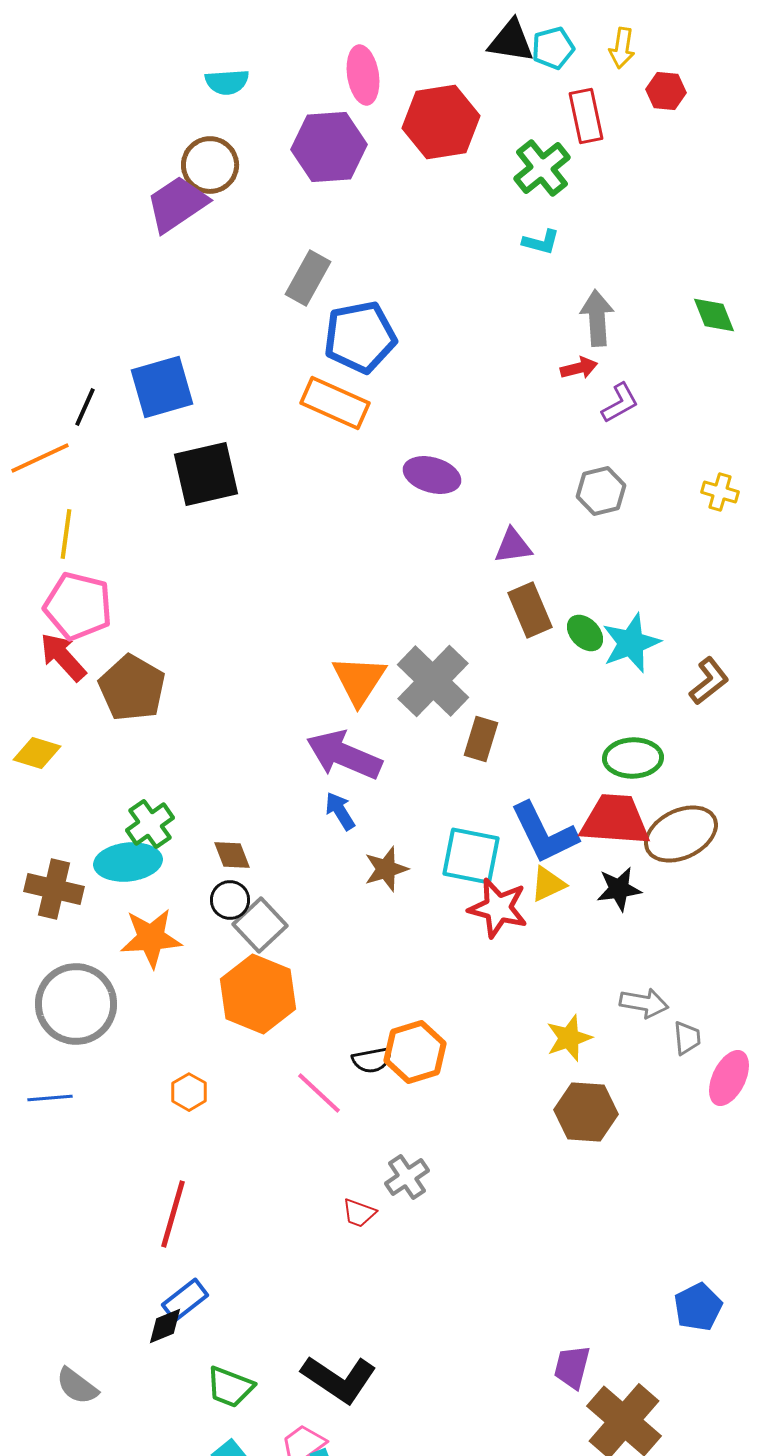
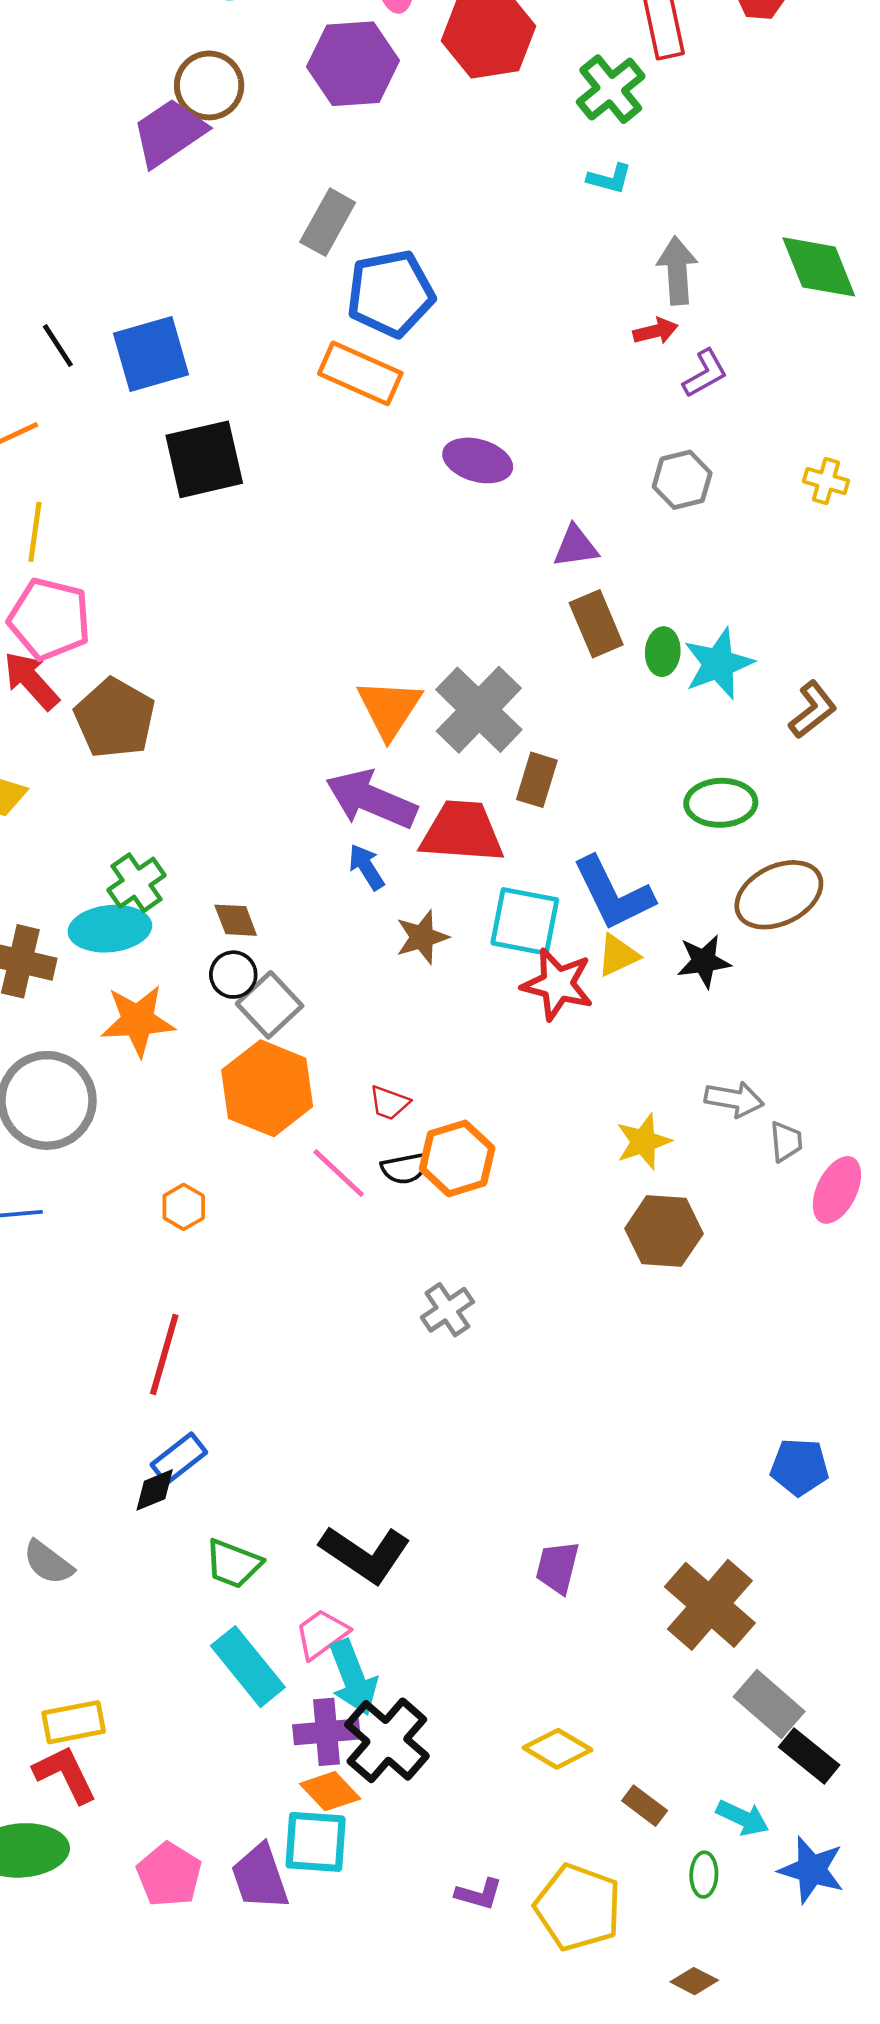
green diamond: (714, 315) -> (819, 267), size x1.5
black line: (85, 407) -> (58, 346), moved, turned -57
green ellipse: (585, 633) -> (663, 652), turned 48
red trapezoid: (615, 820) -> (462, 832), moved
pink line: (319, 1093) -> (339, 1173), moved
red trapezoid: (359, 1213) -> (389, 1103), moved
blue pentagon: (698, 1307) -> (799, 1467), turned 30
purple trapezoid: (572, 1367) -> (557, 1567), moved

